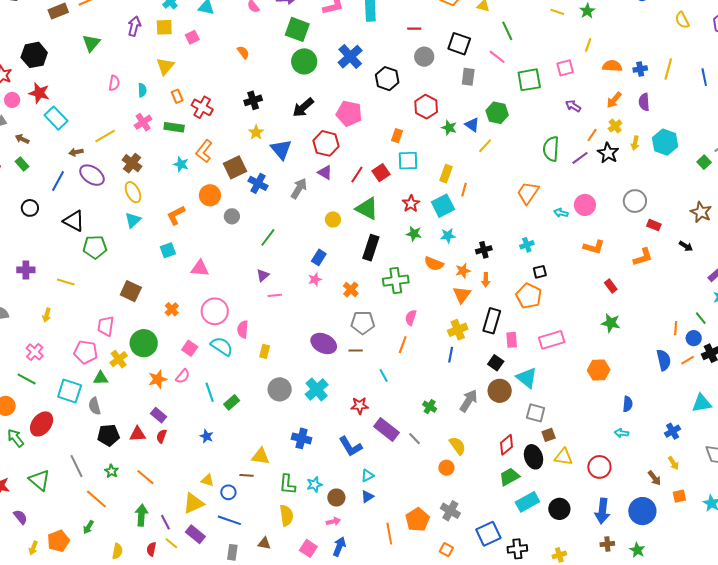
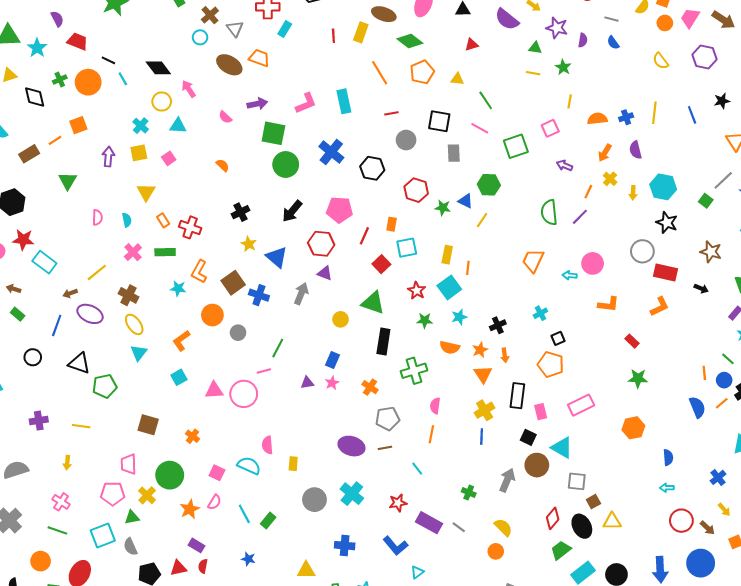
black star: (608, 153) -> (667, 223), moved
red line: (357, 175) -> (364, 236), moved
red rectangle: (654, 225) -> (665, 272), size x1.6
purple triangle: (263, 275) -> (307, 383), moved, turned 40
pink line: (275, 295) -> (264, 371), moved
pink circle: (215, 311) -> (244, 394), moved
cyan square: (70, 391) -> (103, 536), turned -30
red circle: (599, 467) -> (681, 521), moved

